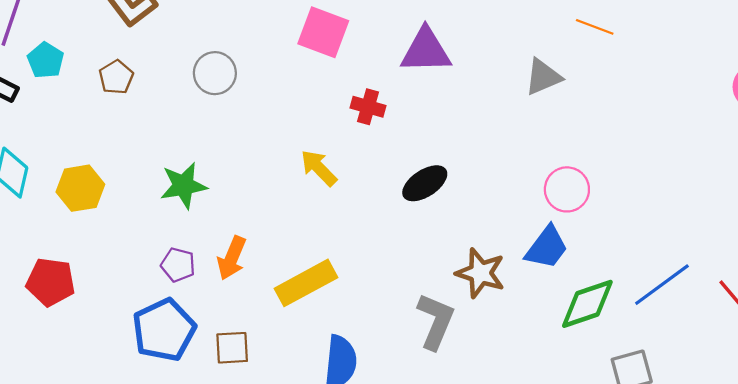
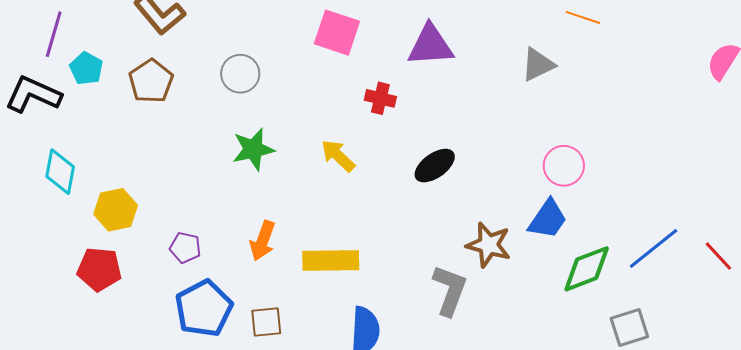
brown pentagon: (116, 77) -> (151, 81), size x1.4
green star: (184, 186) -> (253, 149), moved
yellow hexagon: (80, 188) -> (116, 210), moved
purple pentagon: (178, 265) -> (185, 248), moved
yellow rectangle: (306, 283) -> (331, 260), turned 30

